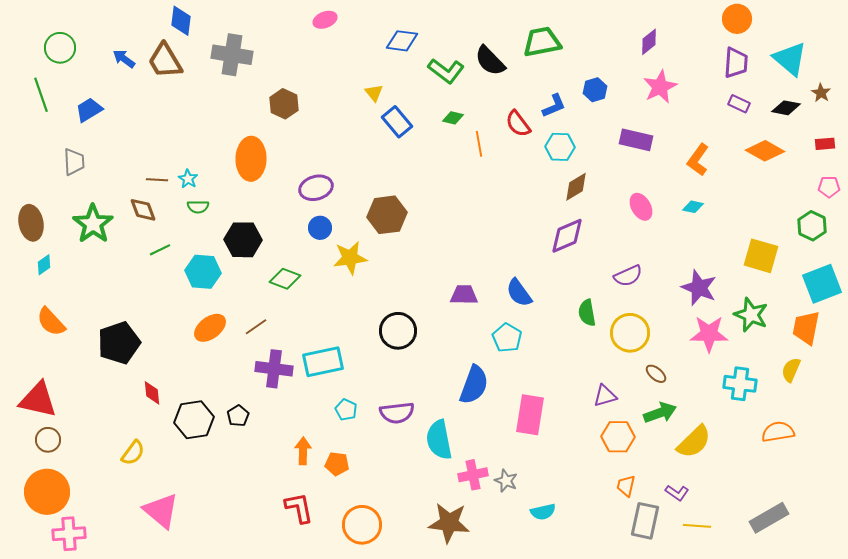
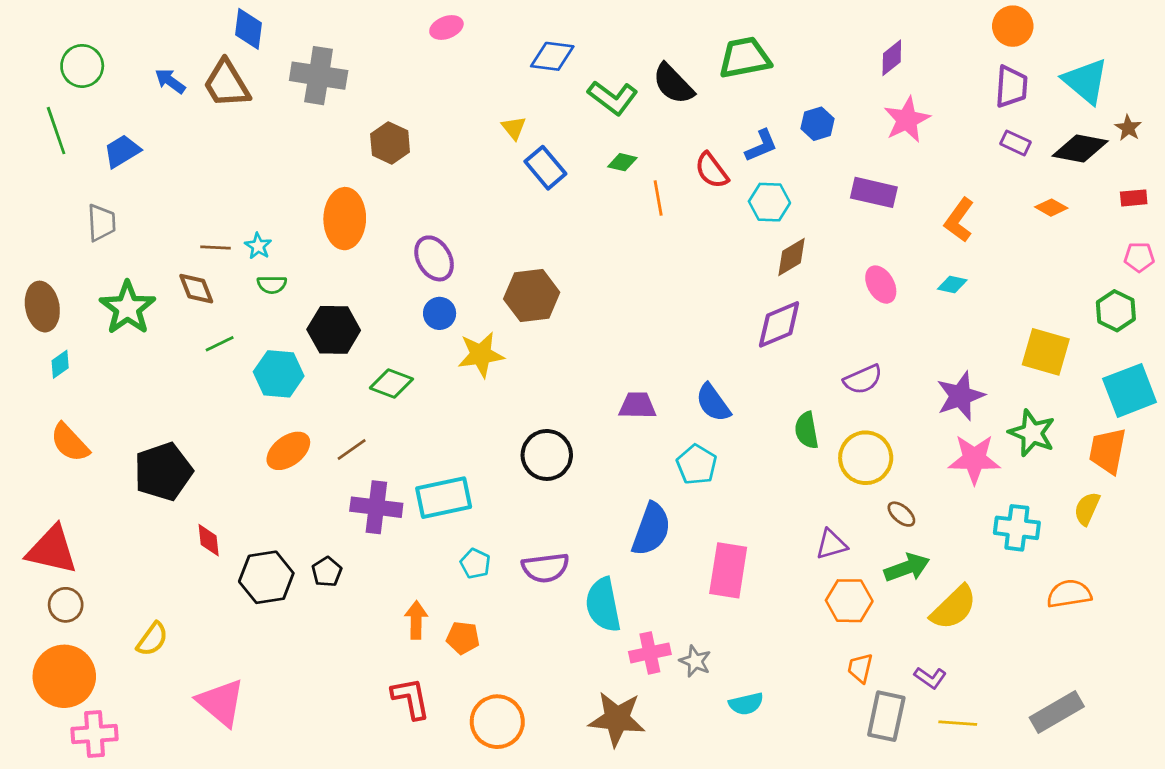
black diamond: (786, 108) -> (1080, 148), size x1.4
orange diamond: (765, 151) -> (1051, 208), size x0.6
purple ellipse: (316, 188) -> (434, 258), turned 76
purple star: (699, 288) -> (961, 396), turned 30
yellow semicircle: (133, 453) -> (152, 639), moved

